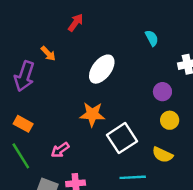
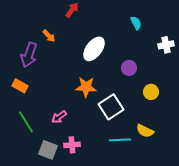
purple circle: (162, 92) -> (129, 68), moved
orange rectangle: (23, 124) -> (20, 86), moved
yellow semicircle: (162, 155) -> (145, 131), moved

